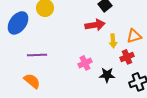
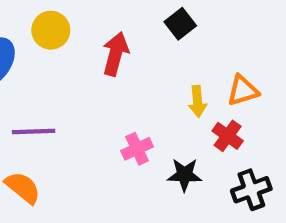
red arrow: (95, 25) -> (115, 54), moved, turned -66
red cross: (127, 57) -> (228, 136), turned -32

